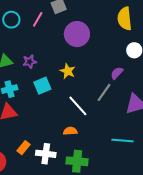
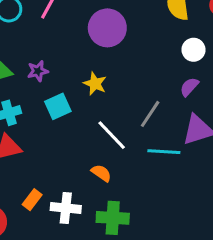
purple semicircle: (117, 73) -> (189, 87), moved
orange semicircle: (70, 131) -> (101, 173), turned 40
cyan line: (122, 141) -> (164, 152), moved

